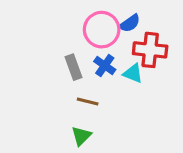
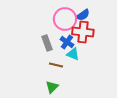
red cross: (150, 50) -> (83, 32), moved
cyan triangle: (133, 73) -> (73, 54), moved

